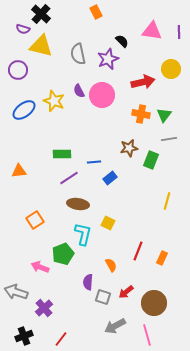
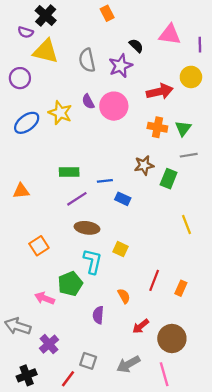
purple line: (179, 32) -> (200, 45), moved
blue rectangle: (110, 178) -> (123, 199), turned 64
yellow line: (167, 201) -> (186, 224), turned -36
gray square: (103, 297) -> (88, 361), moved

